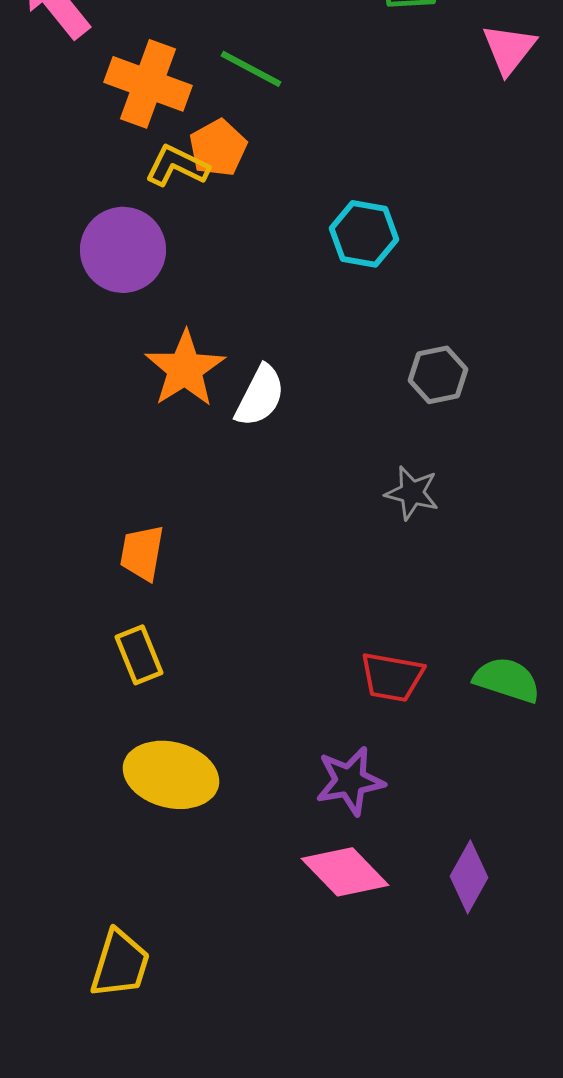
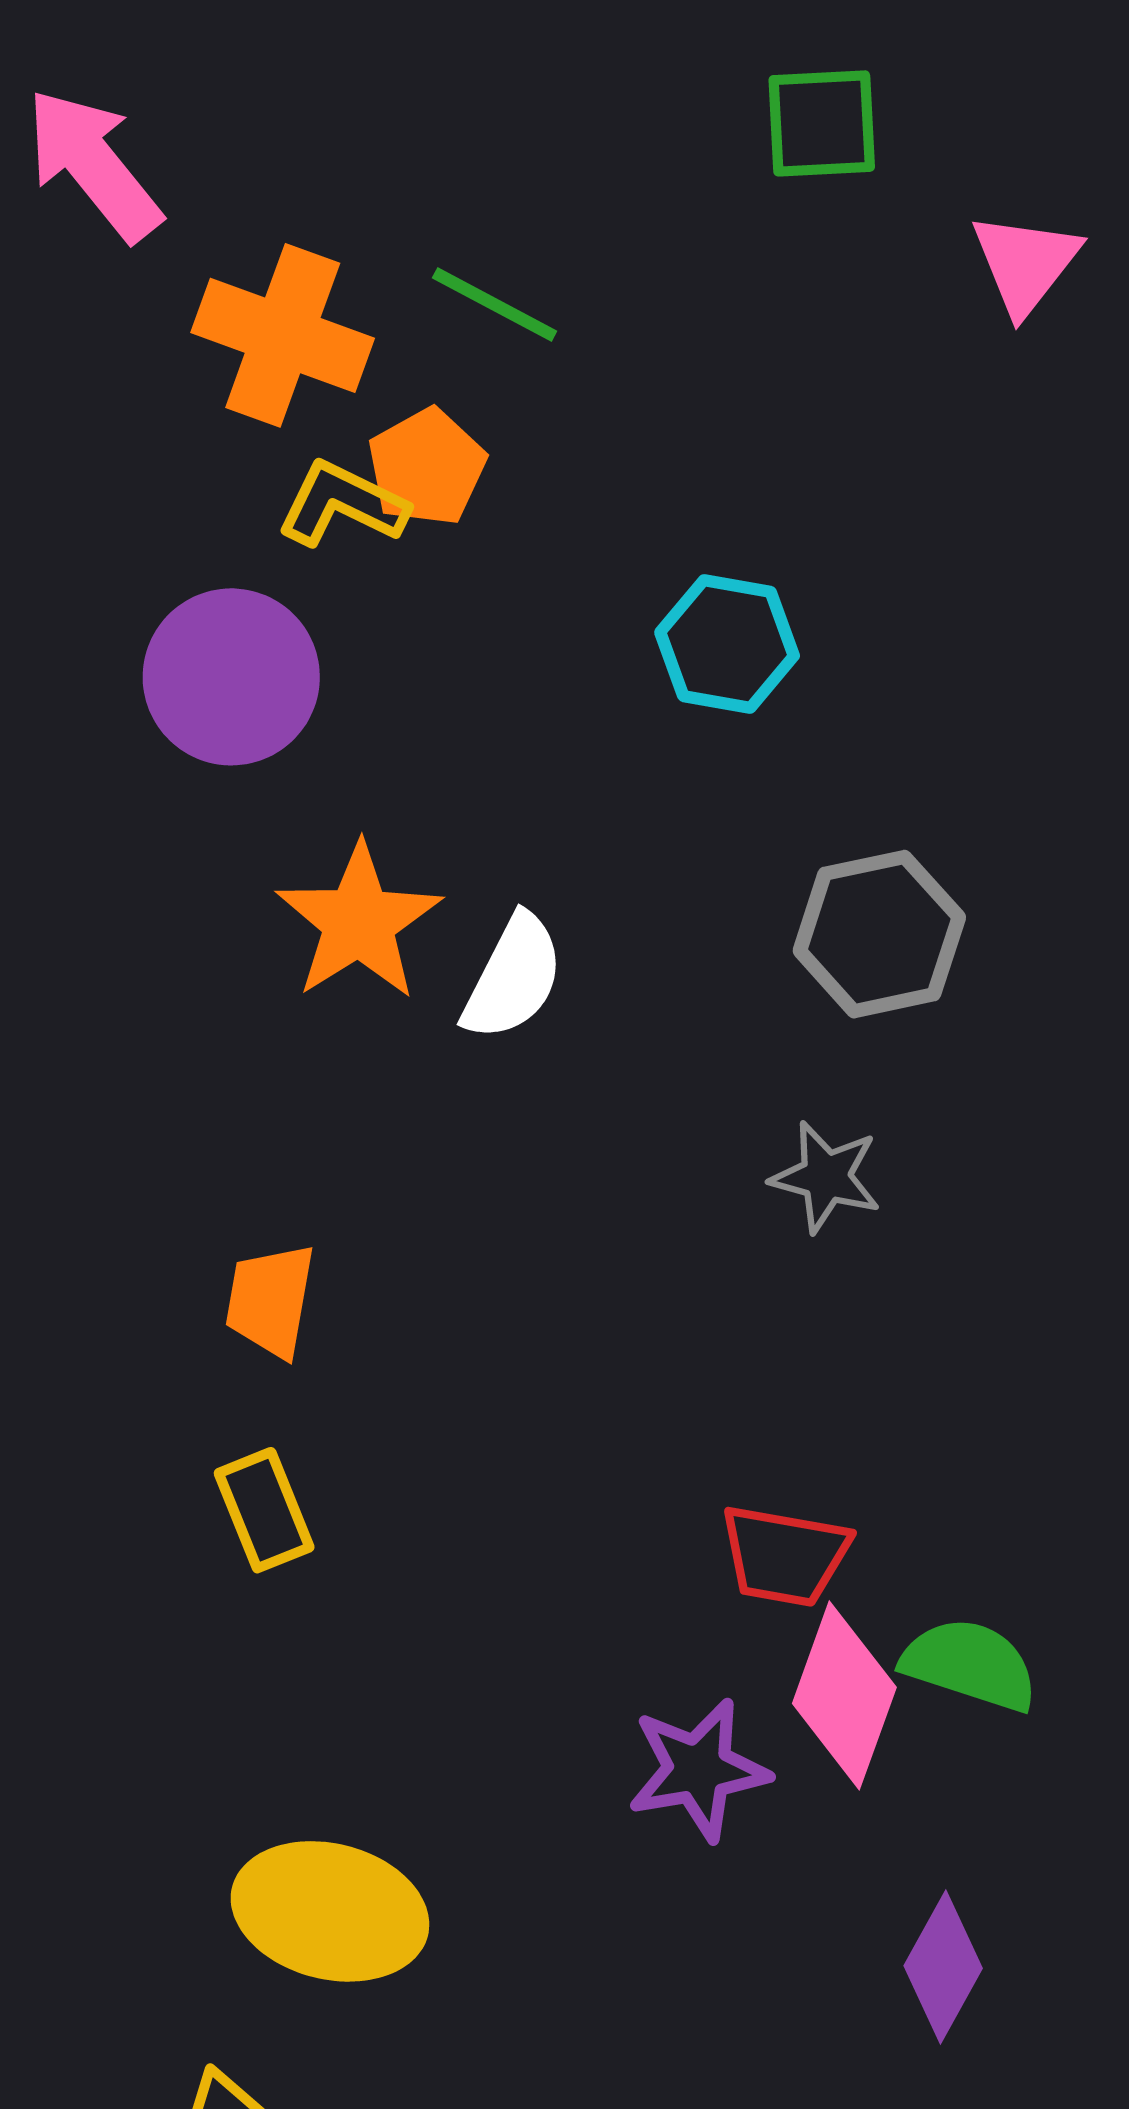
gray hexagon: (438, 375) -> (879, 934), size x1.4
green semicircle: (507, 680) -> (970, 1665), moved
yellow ellipse: (171, 775) -> (330, 1911), moved
pink diamond: (345, 872) -> (844, 1695), moved, turned 64

